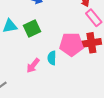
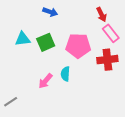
pink pentagon: (71, 44) -> (78, 46), moved

